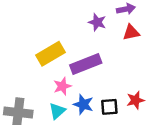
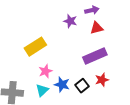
purple rectangle: (86, 64) -> (95, 56), moved
black square: (109, 107) -> (82, 86), turned -32

